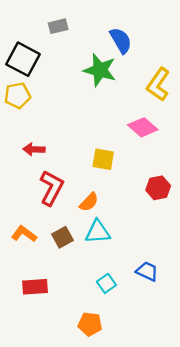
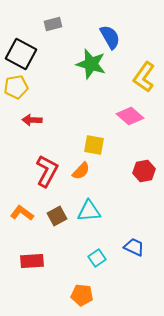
red arrow: (34, 149) -> (32, 120), moved
orange semicircle: (89, 202) -> (81, 171), moved

